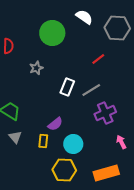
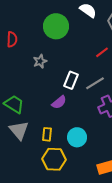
purple semicircle: (55, 124) -> (59, 102), moved
gray triangle: (15, 137) -> (19, 130), size x1.5
yellow hexagon: (64, 170) -> (54, 159), moved

